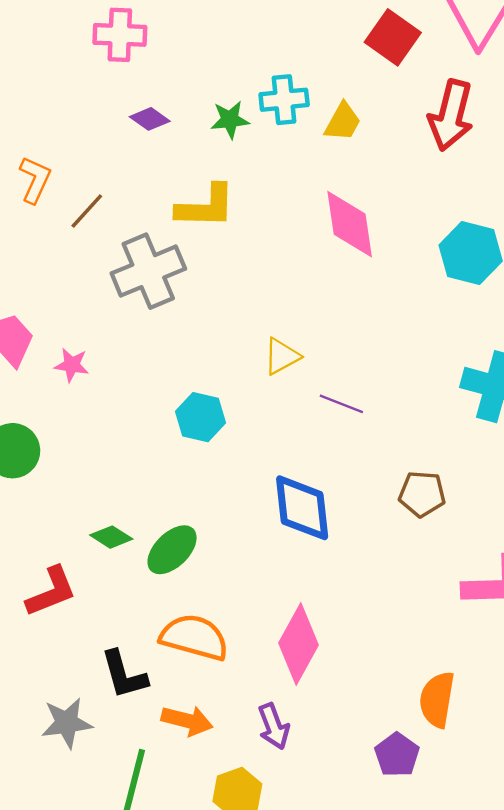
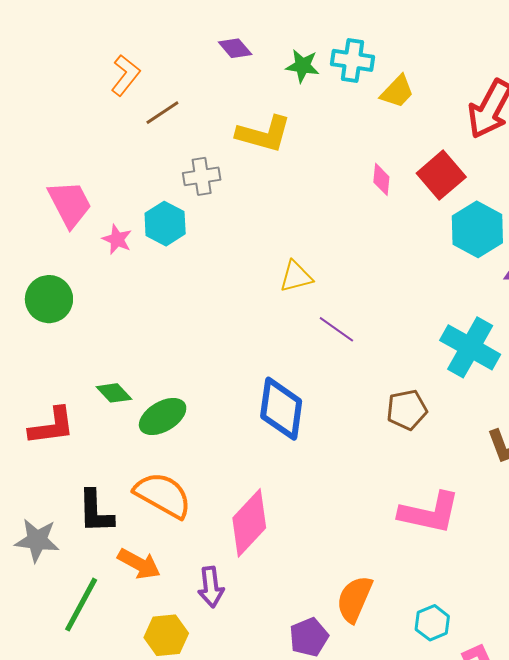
red square: (393, 37) -> (441, 175), moved
pink diamond: (350, 224) -> (381, 179), size x0.5
gray cross: (148, 271) -> (202, 176), size x0.6
cyan hexagon: (201, 417) -> (165, 224), moved
brown pentagon: (422, 494) -> (407, 410), moved, turned -30

